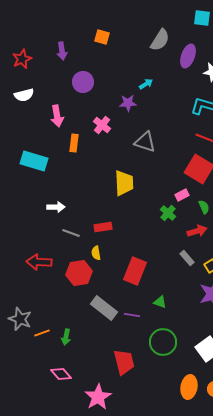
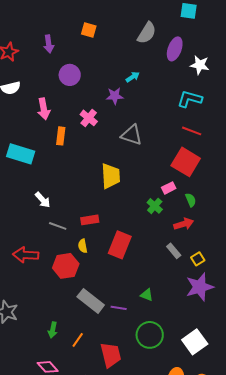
white arrow: (56, 207) -> (43, 200), turned 48
red rectangle: (135, 271) -> (120, 245), moved
orange line: (42, 333) -> (78, 340), moved, turned -35

